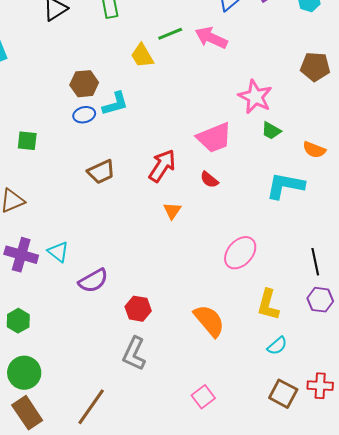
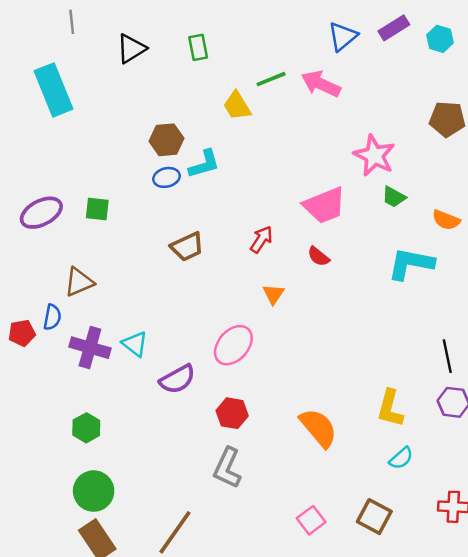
red arrow: (162, 166) -> (261, 239), size x0.7
pink ellipse: (240, 253) -> (233, 345), moved
brown square: (283, 394) -> (374, 517), moved

